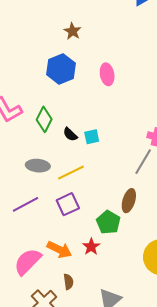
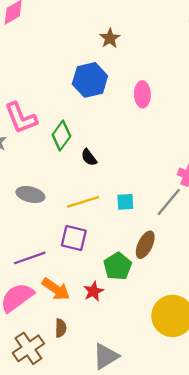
cyan square: (92, 137) -> (125, 202), moved
gray ellipse: (38, 166) -> (30, 195), moved
purple line: (26, 204) -> (30, 258), moved
purple square: (68, 204) -> (74, 238), turned 30

